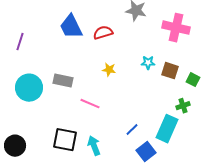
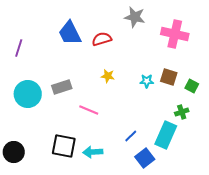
cyan star: (148, 63) -> (147, 81), moved
gray rectangle: (63, 81) -> (62, 87), turned -30
cyan arrow: (94, 146) -> (93, 152), turned -72

